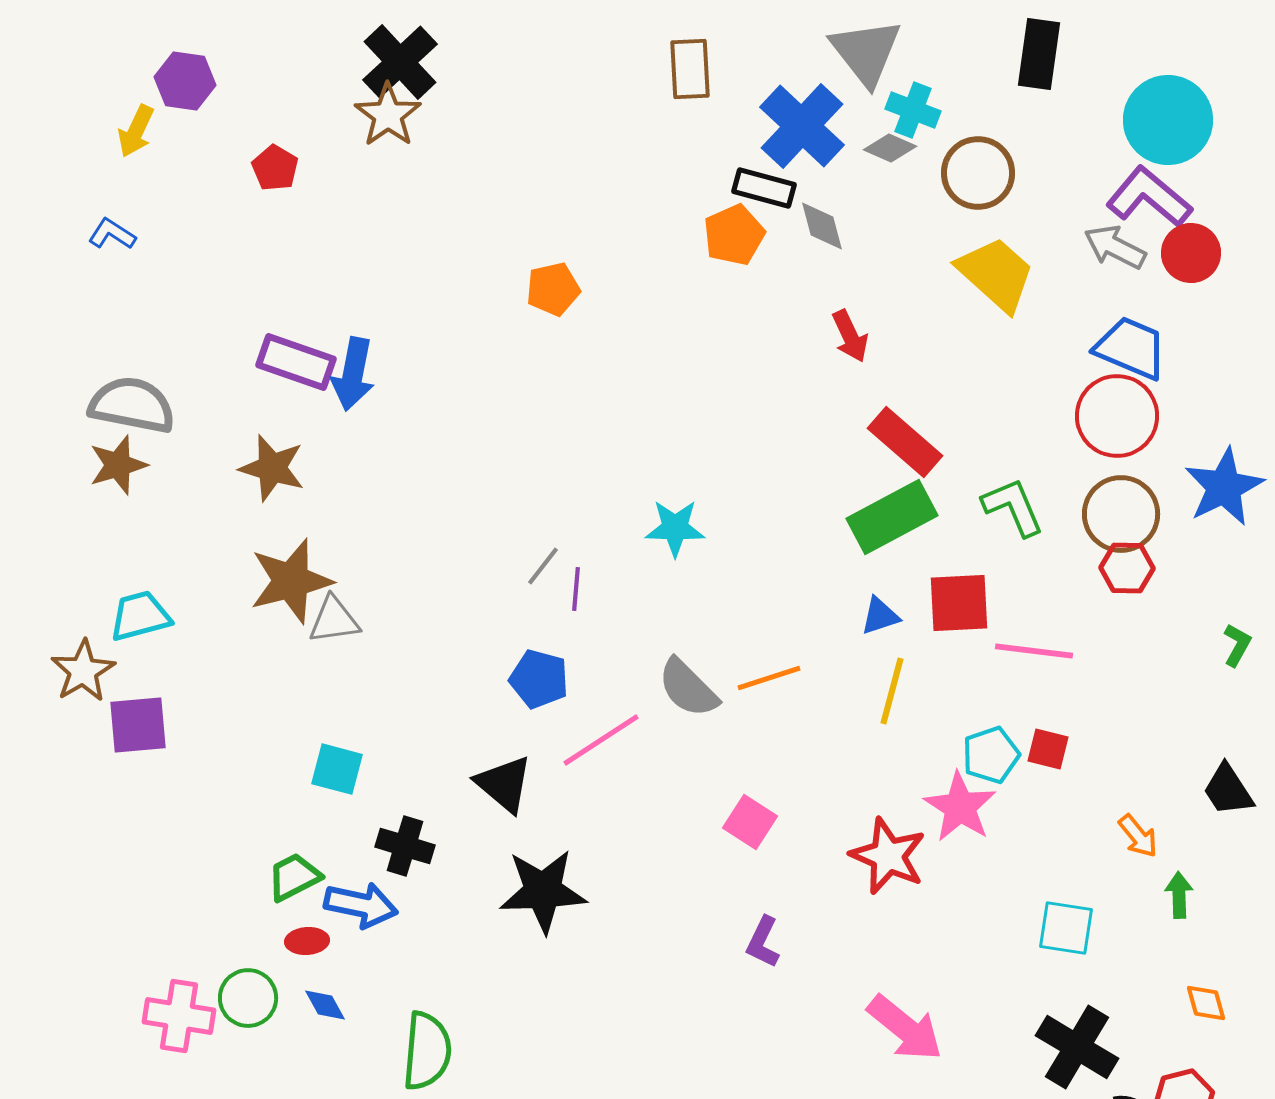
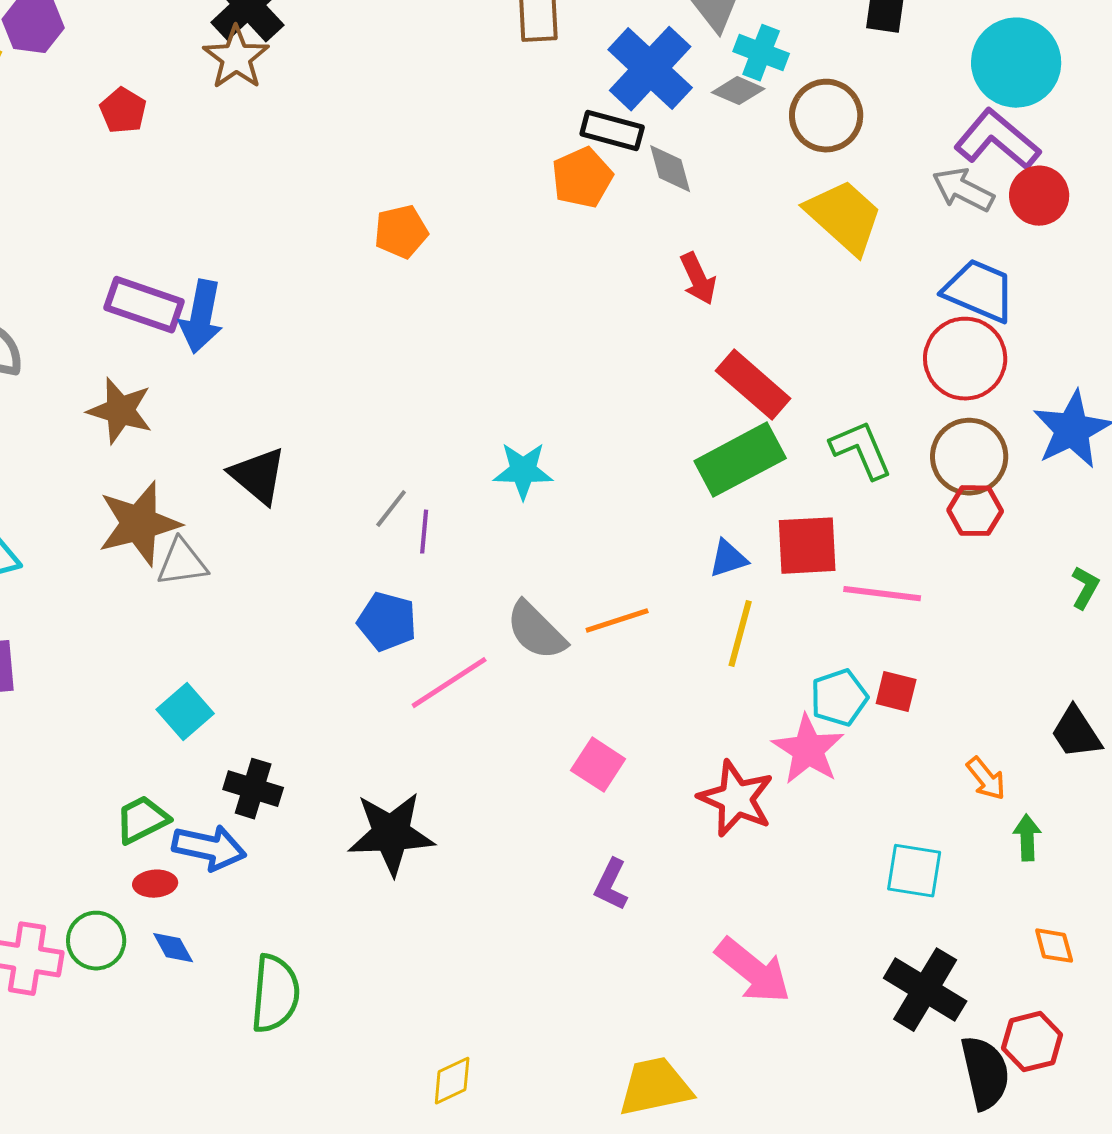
cyan square: (337, 769) -> (185, 712), turned 34
black triangle: (504, 784) -> (258, 476), moved

